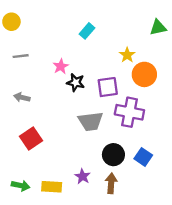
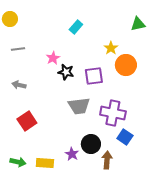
purple cross: (129, 112) -> (113, 113), moved
black circle: (113, 155) -> (91, 144), moved
brown arrow: (111, 183) -> (107, 160), moved

